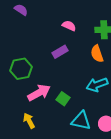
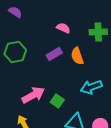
orange semicircle: (97, 54) -> (77, 56), moved
green hexagon: (21, 69) -> (15, 52), moved

